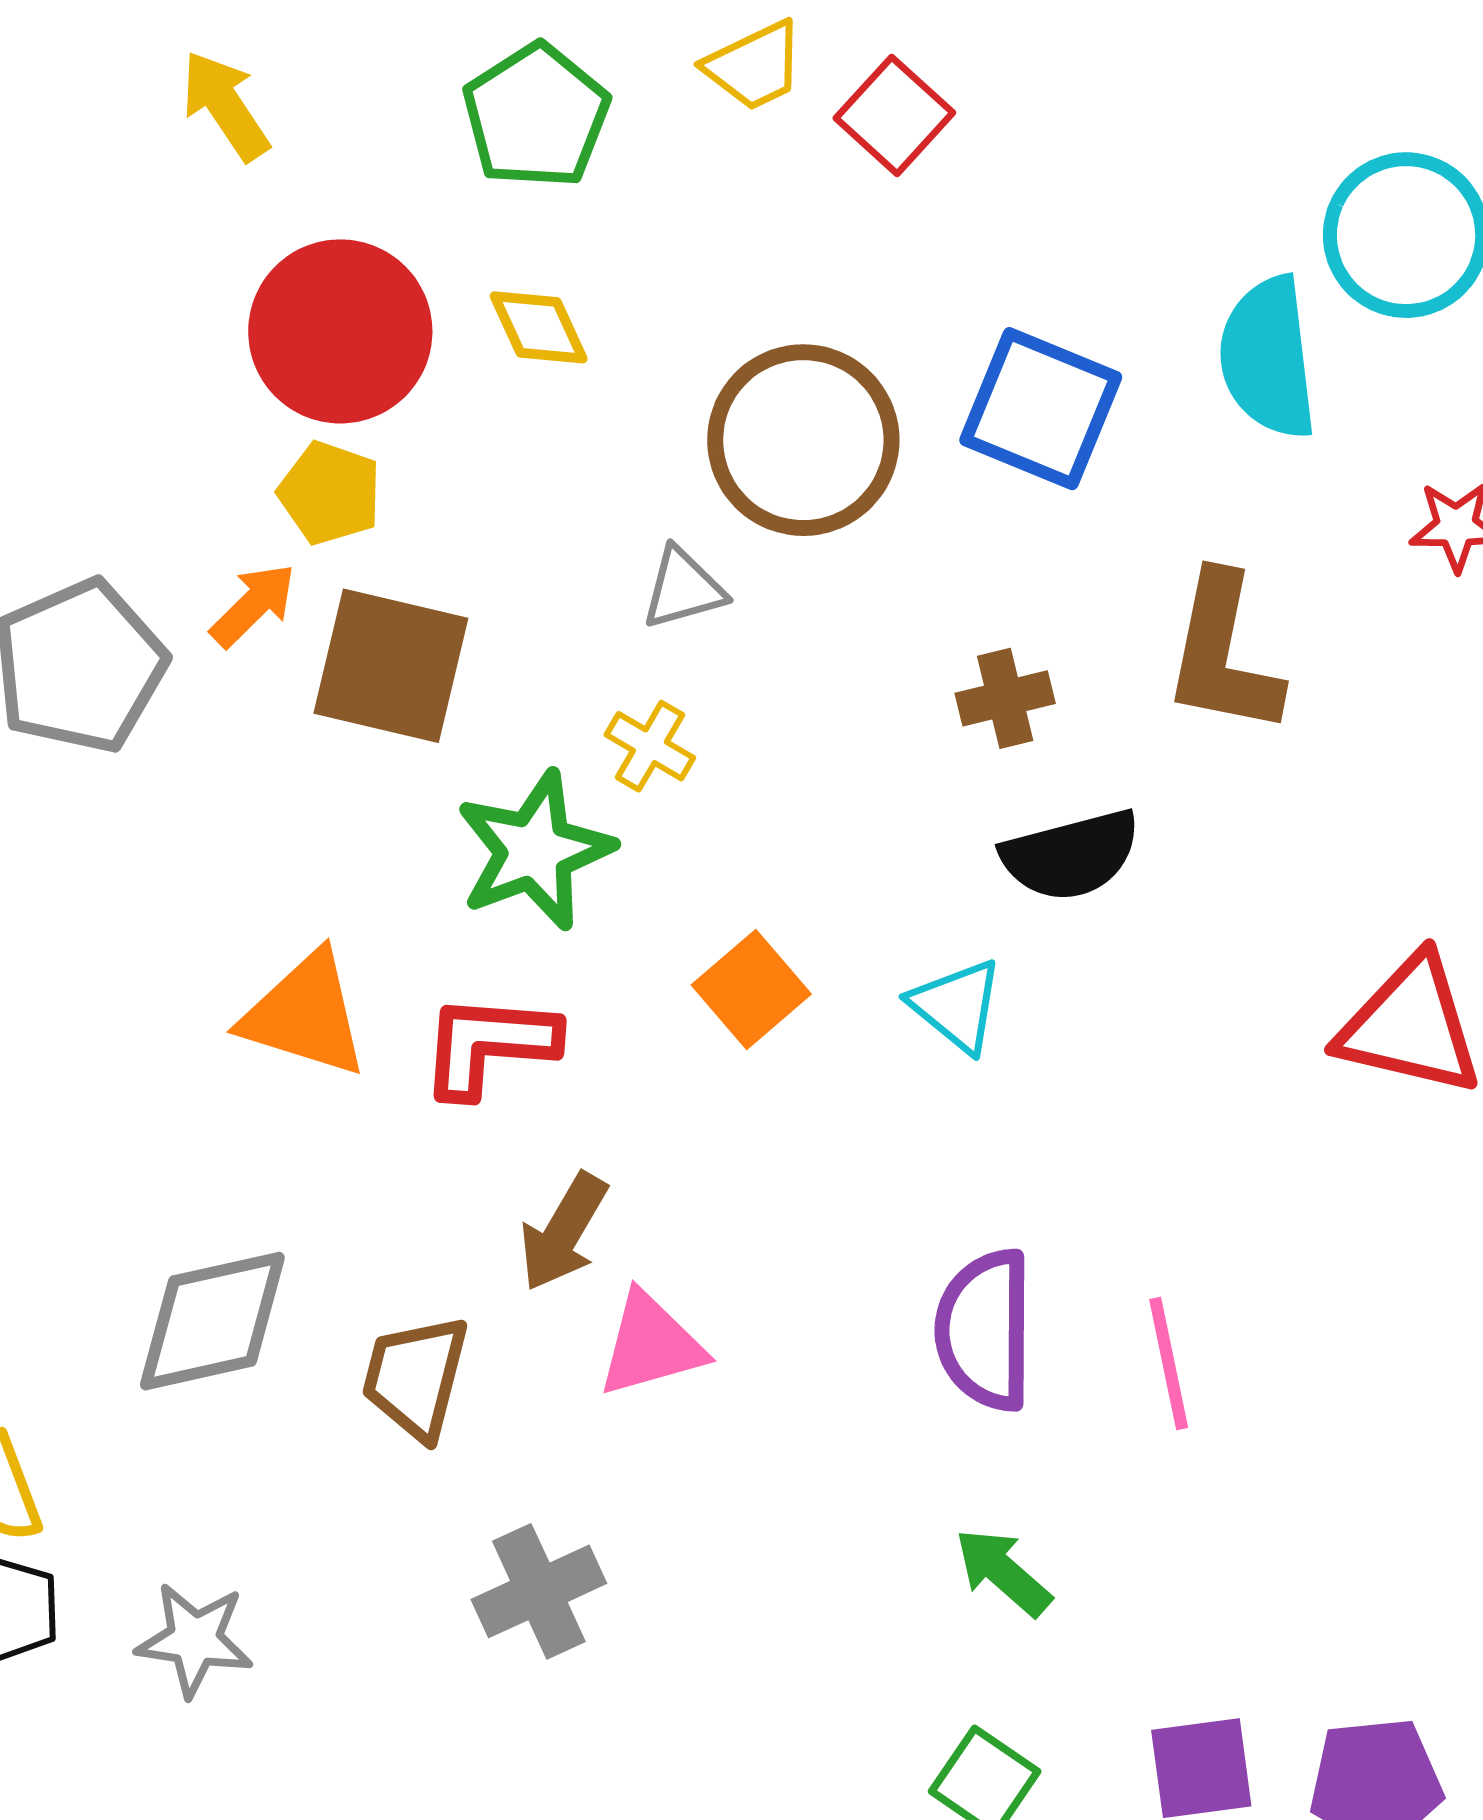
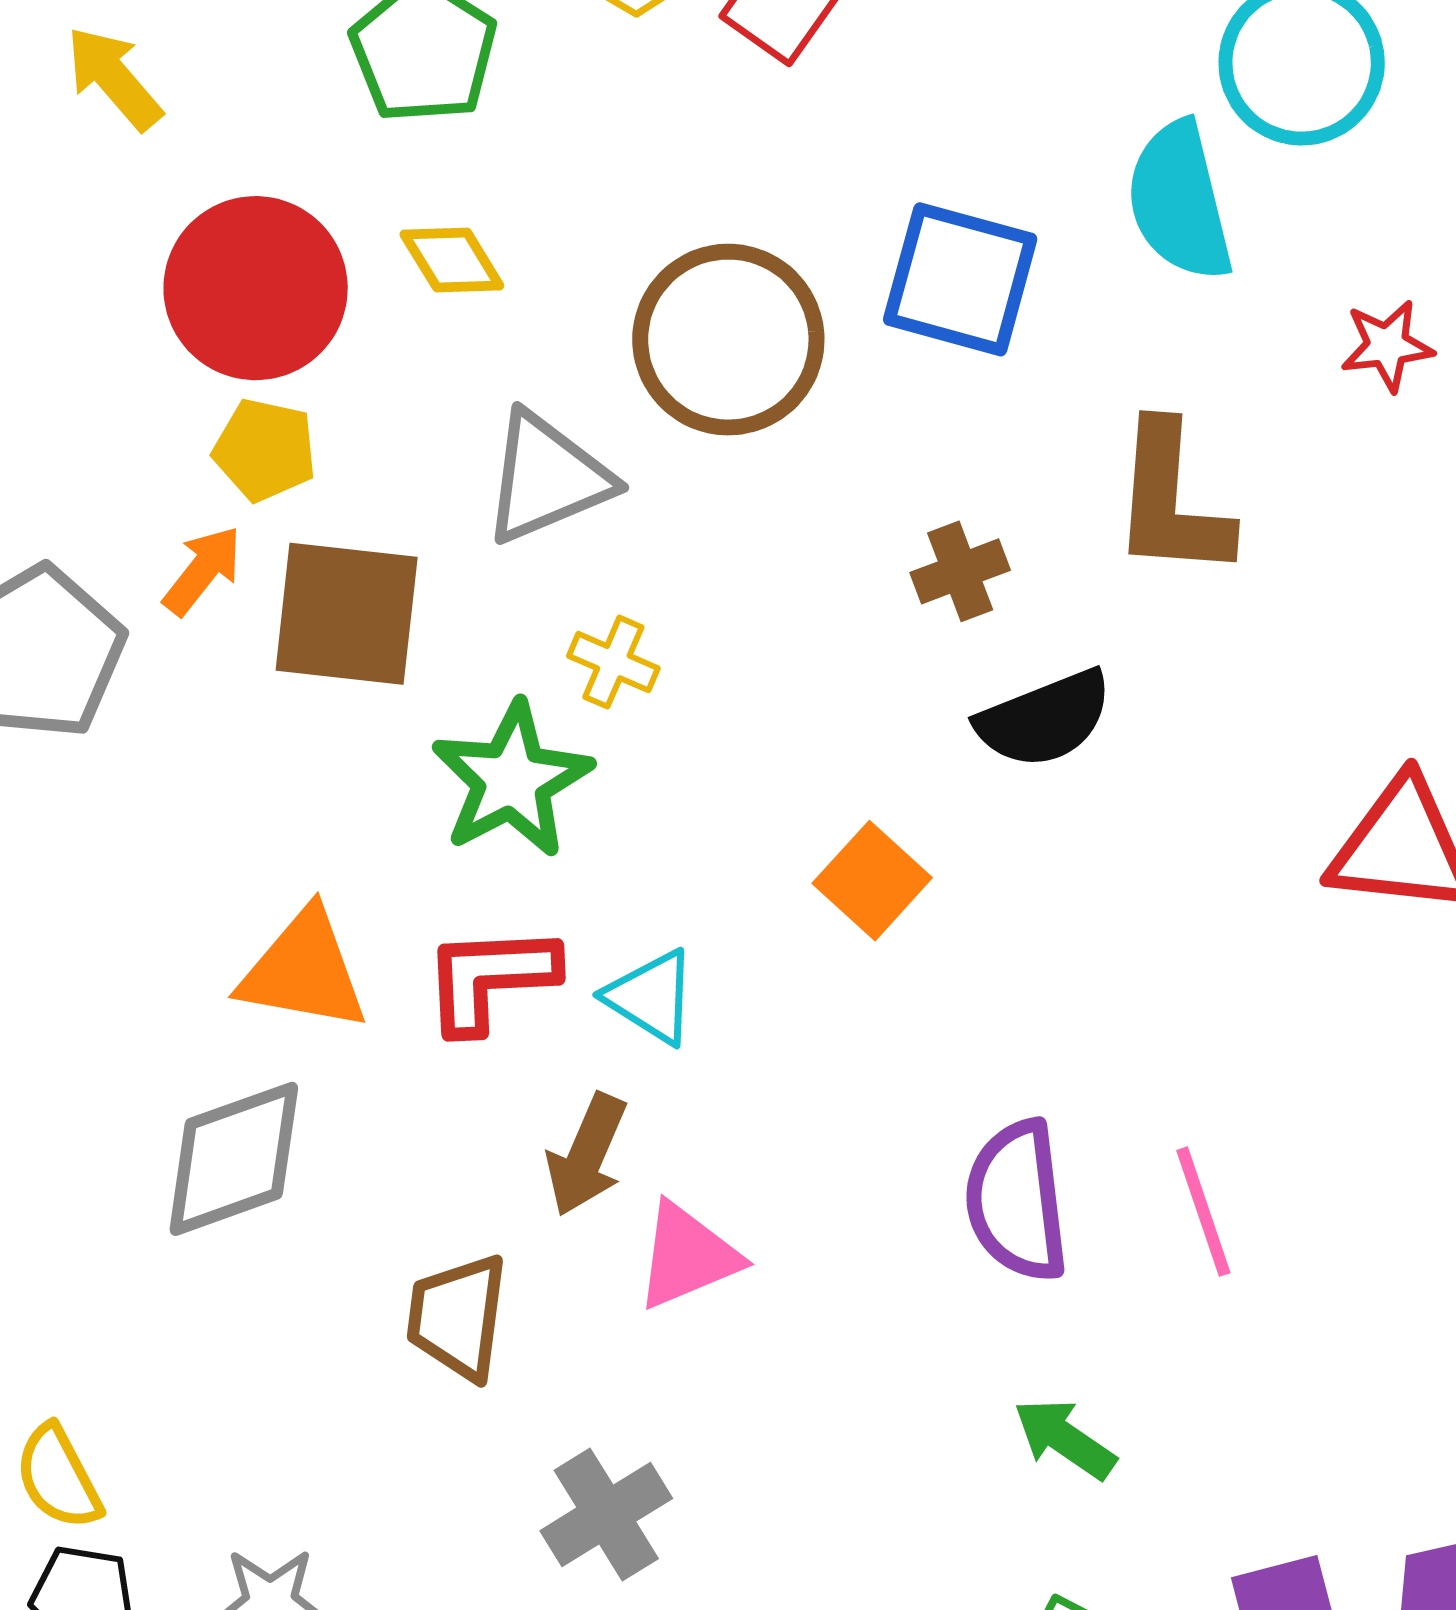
gray triangle: (683, 588) -> (547, 478), moved, size x1.6
orange square: (751, 989) -> (872, 881), moved
cyan triangle: (957, 1006) -> (651, 997), moved
gray diamond: (212, 1321) -> (234, 1159), moved

